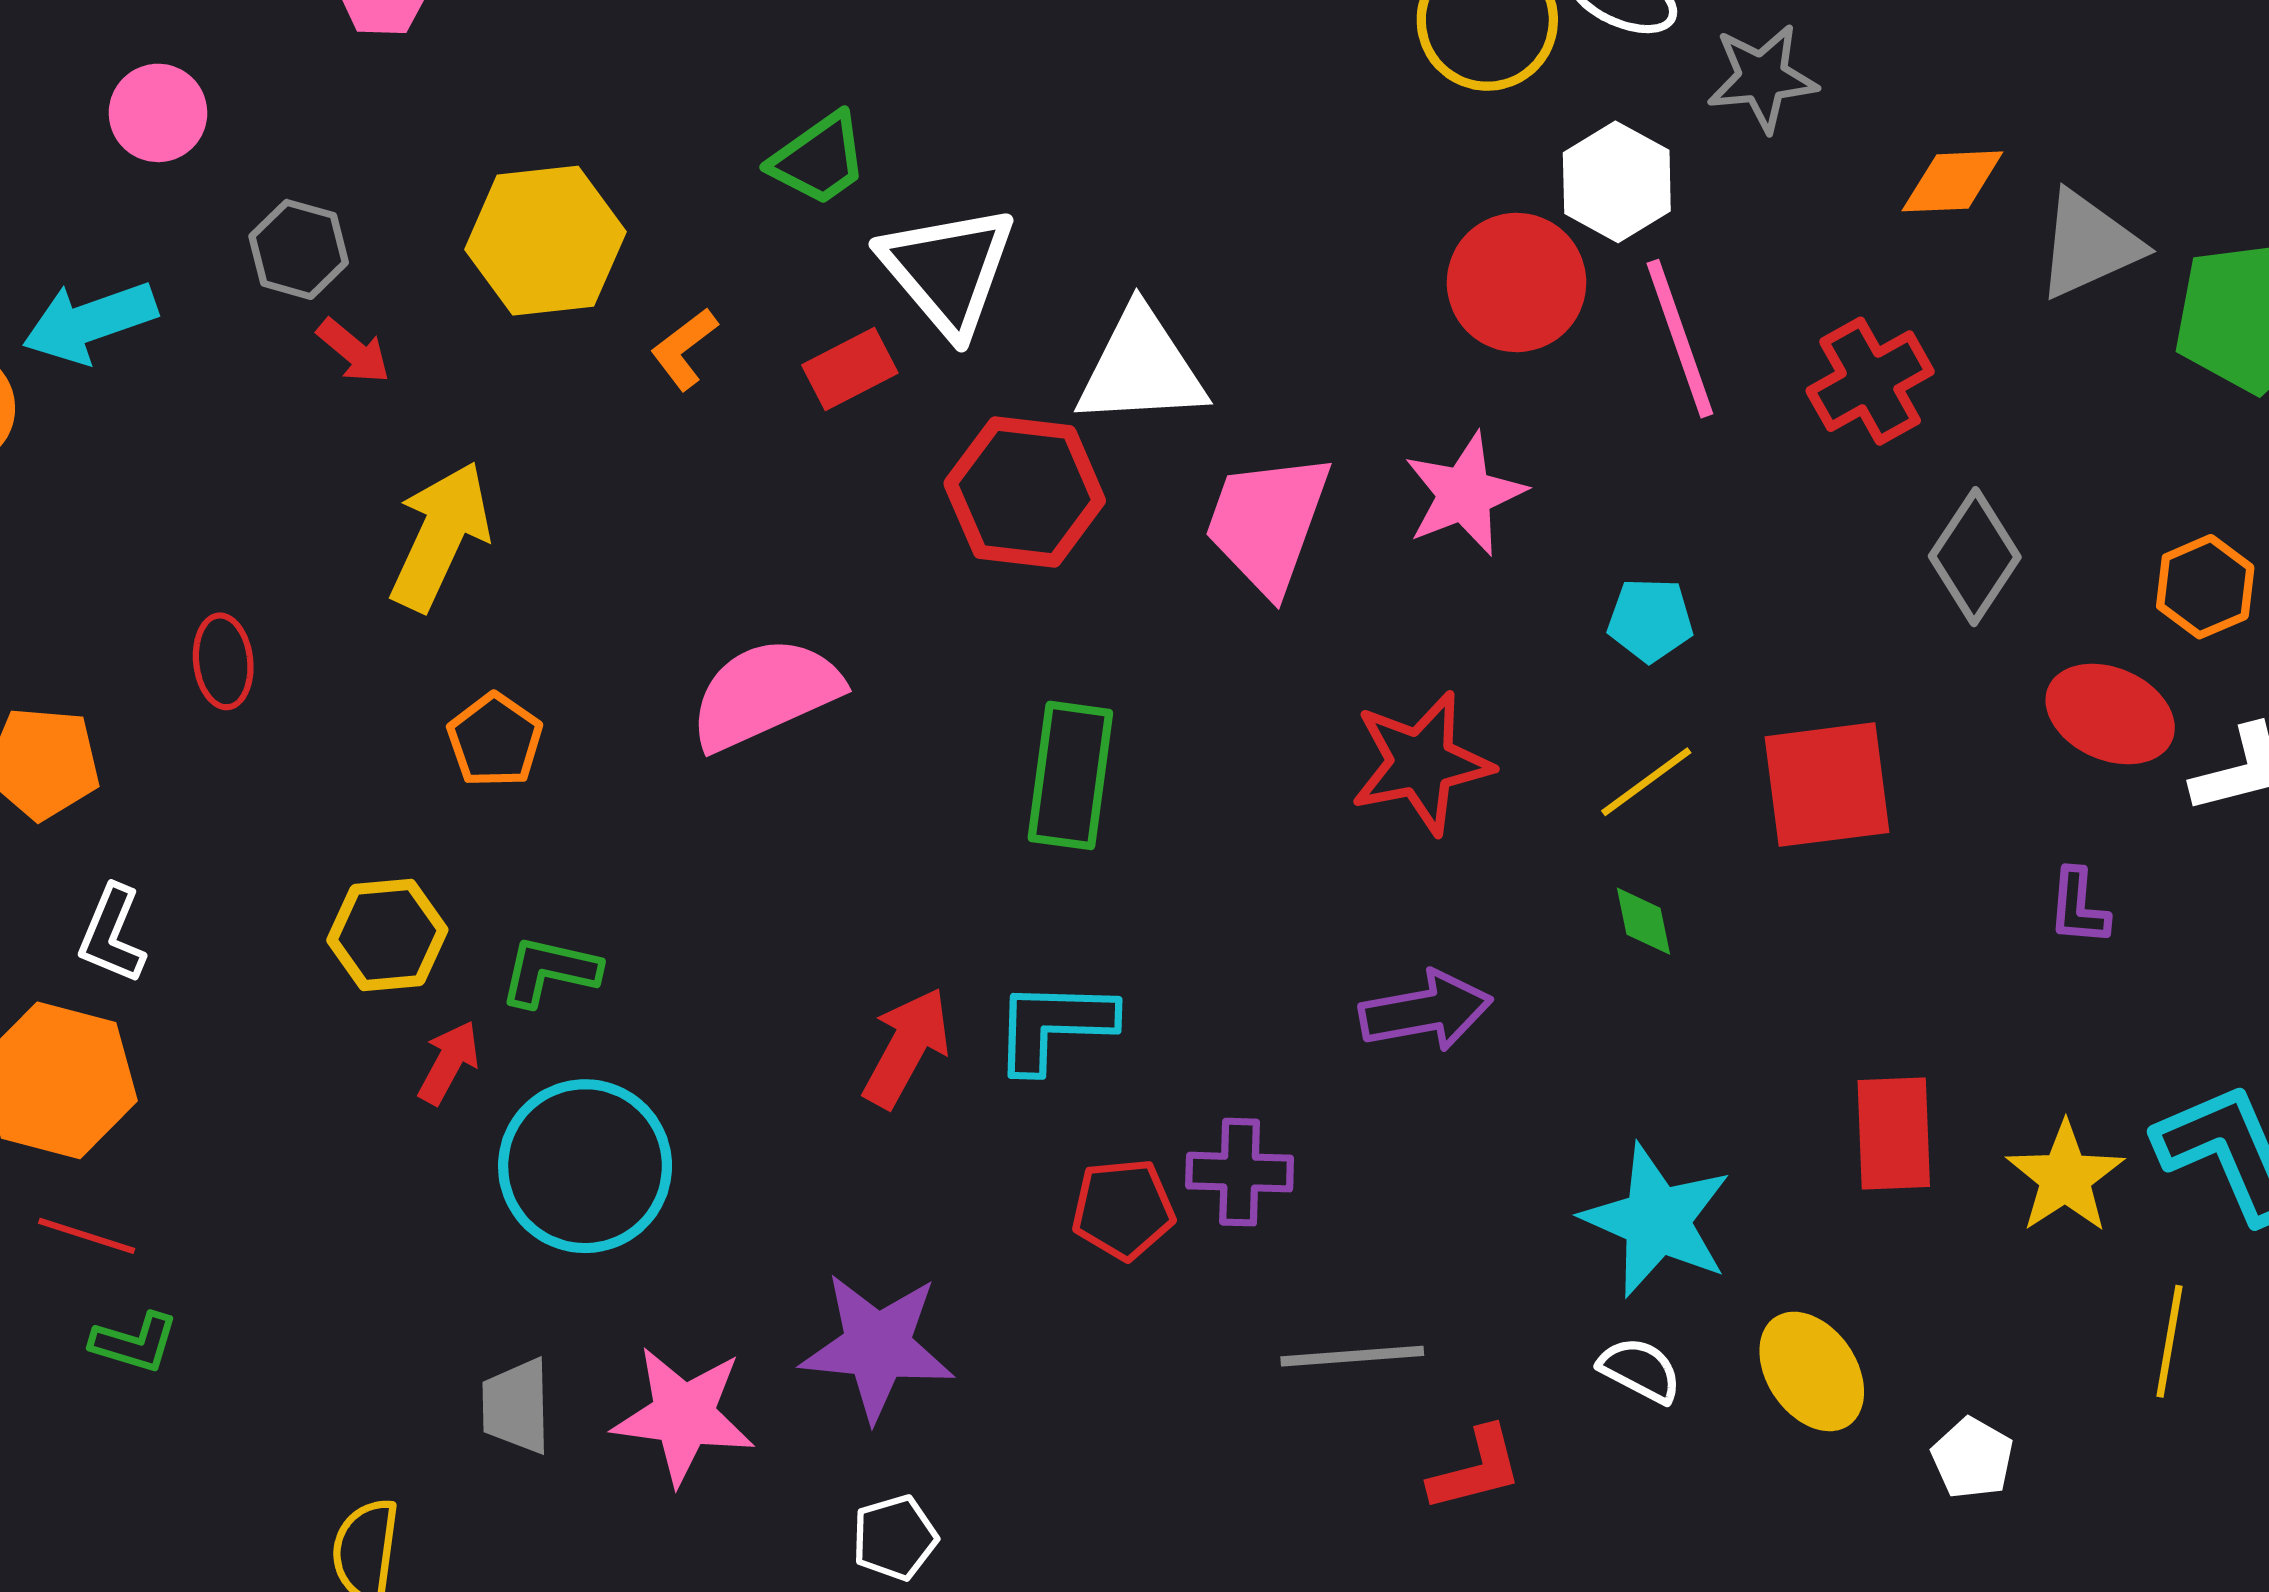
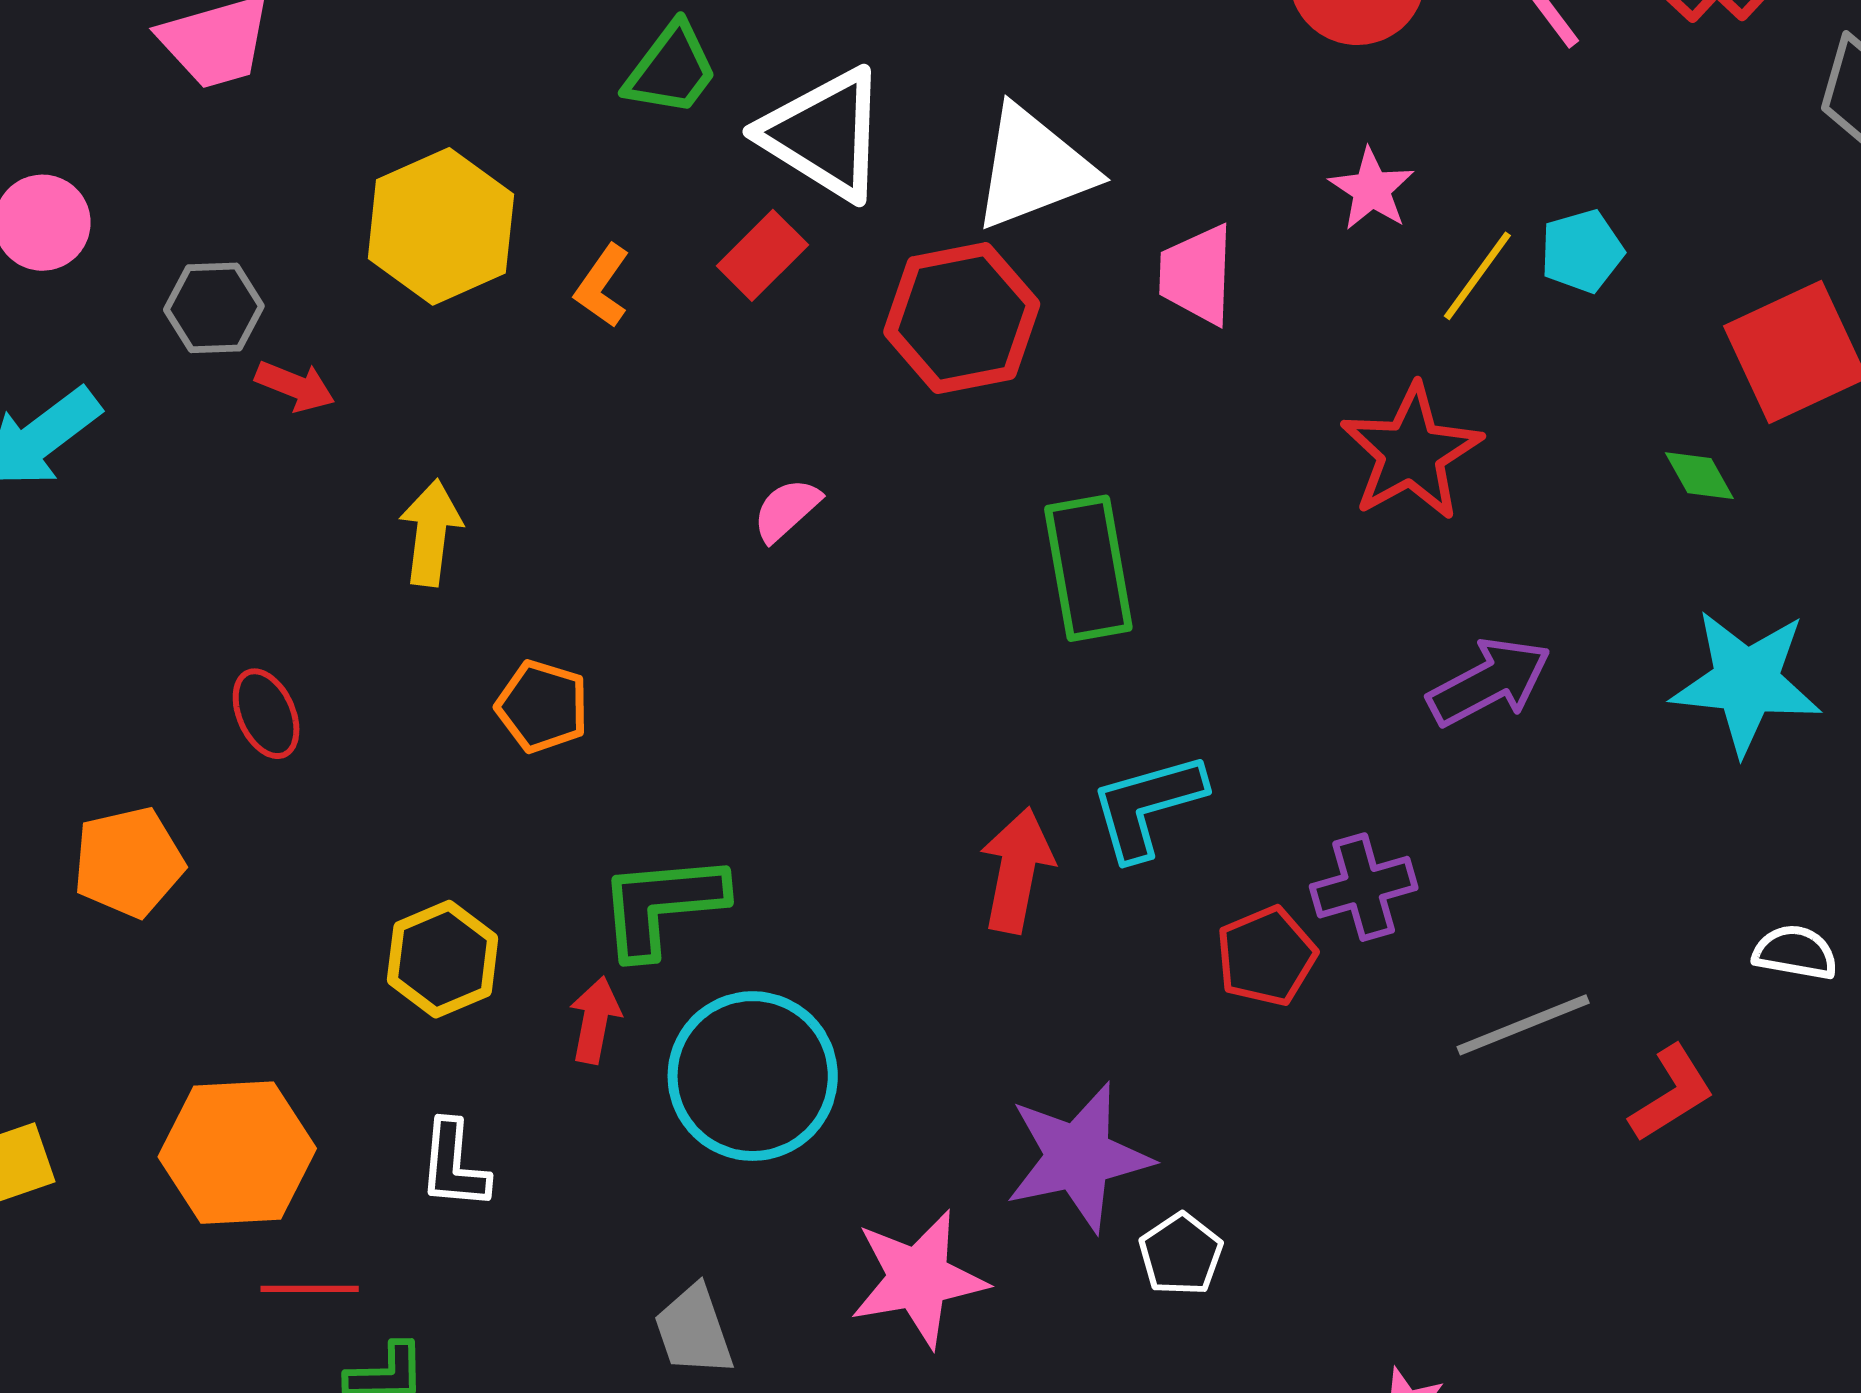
pink star: (1464, 494) -> (1372, 189), size x0.7
pink trapezoid: (1267, 523) -> (1197, 275), size x0.7
yellow arrow: (440, 536) -> (431, 533), size x0.7
pink semicircle: (765, 694) -> (787, 510), moved, size x0.5
yellow line: (1646, 782) -> (1477, 276), moved
green diamond: (1644, 921) -> (1699, 476), moved
white L-shape: (112, 934) -> (454, 1165), moved
yellow hexagon: (387, 935) -> (443, 959), moved
green L-shape: (550, 971) -> (662, 905), size x1.4
cyan star: (1657, 1220) -> (1746, 682), moved
gray trapezoid: (516, 1406) -> (694, 1330), moved
white pentagon: (895, 1538) -> (1181, 1254), moved

